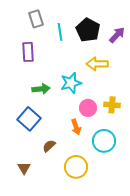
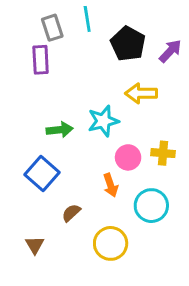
cyan line: (60, 32) -> (87, 19), moved
purple rectangle: (28, 52) -> (41, 60), moved

